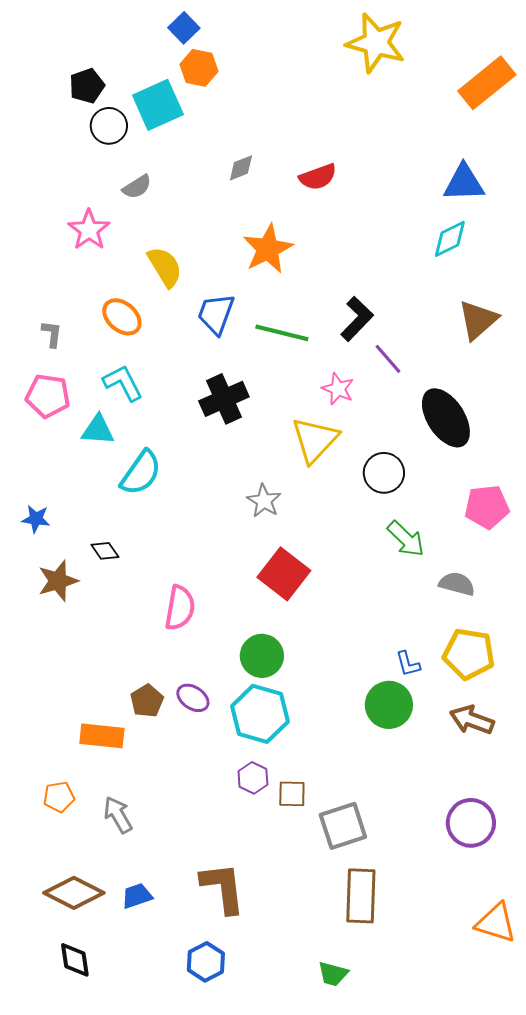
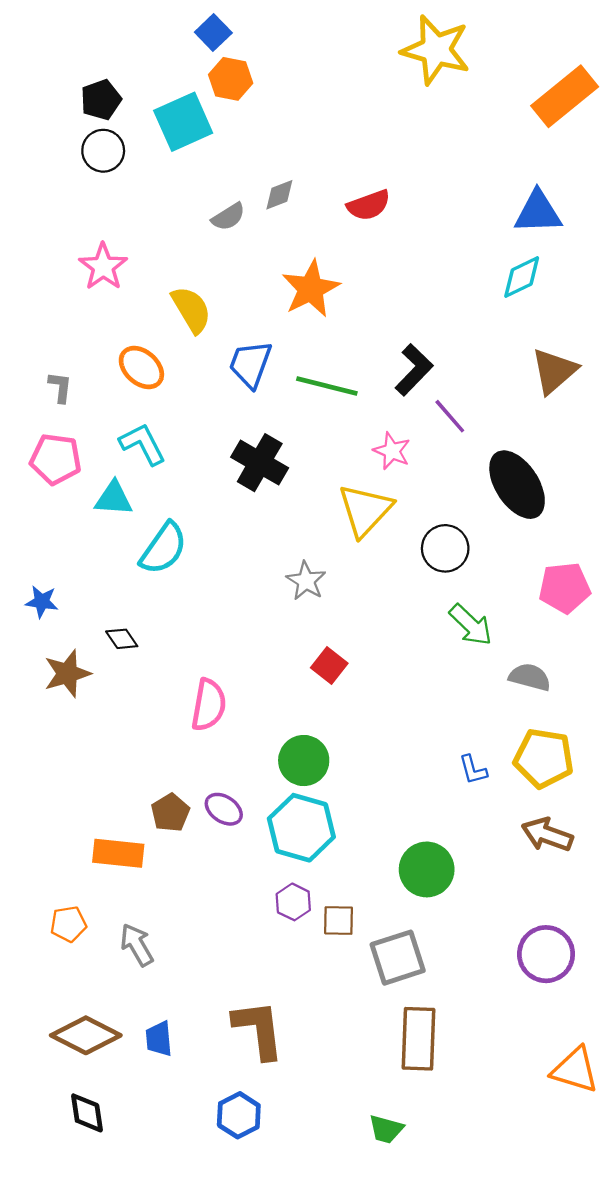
black circle: (109, 126) -> (103, 151), moved
gray semicircle: (137, 187) -> (228, 217), moved
black cross: (224, 399) -> (260, 463), turned -36
red square: (284, 574) -> (329, 665), size x0.6
green circle: (389, 705) -> (427, 869), moved
blue trapezoid: (137, 896) -> (159, 1039), turned -76

